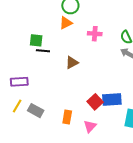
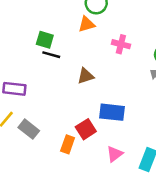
blue rectangle: (112, 100) -> (112, 112), moved
red square: (95, 102) -> (86, 129), moved
pink triangle: (90, 126) -> (115, 154), moved

